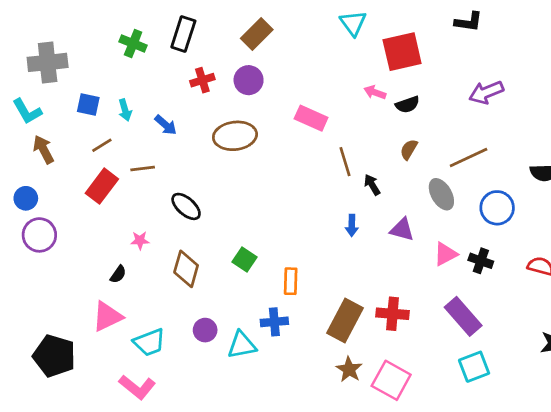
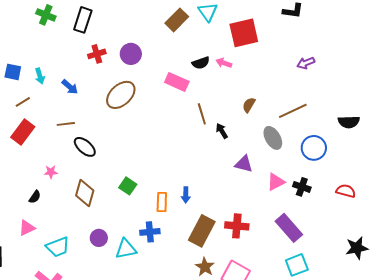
brown rectangle: (257, 34) -> (177, 20), moved
green cross: (133, 43) -> (46, 15), moved
purple arrow: (486, 92) -> (306, 63), size x0.7
black semicircle: (407, 105) -> (201, 63), moved
brown ellipse: (235, 136) -> (121, 95), turned -36
brown line: (143, 168) -> (66, 124), moved
blue arrow: (352, 225) -> (186, 195), moved
pink triangle: (107, 316) -> (27, 228), size x0.7

